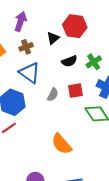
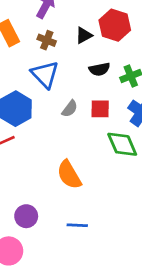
brown cross: (26, 47) -> (47, 40), turned 32

